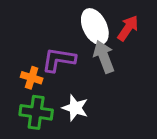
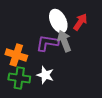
purple L-shape: (59, 60) -> (47, 43), moved
orange cross: (32, 78) -> (16, 55), size x1.5

